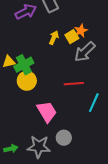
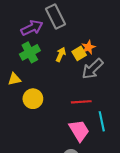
green cross: (24, 65) -> (30, 52), moved
cyan line: (94, 103) -> (102, 121), turned -36
pink trapezoid: (47, 112) -> (79, 131), moved

